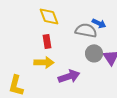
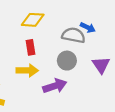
yellow diamond: (49, 16) -> (33, 20), turned -65
gray circle: (94, 53) -> (67, 61), moved

